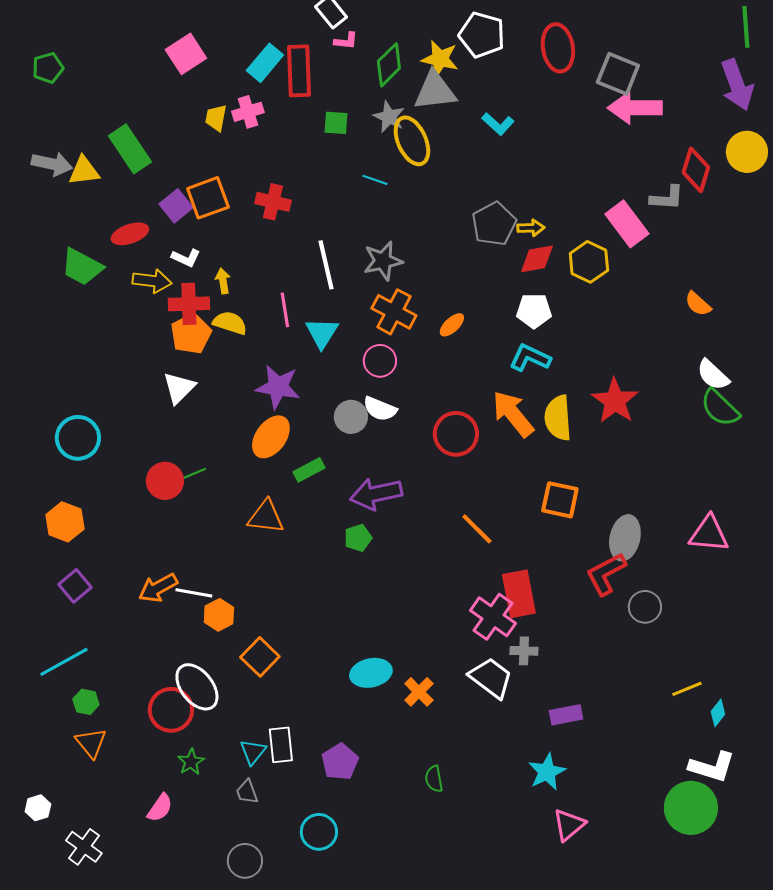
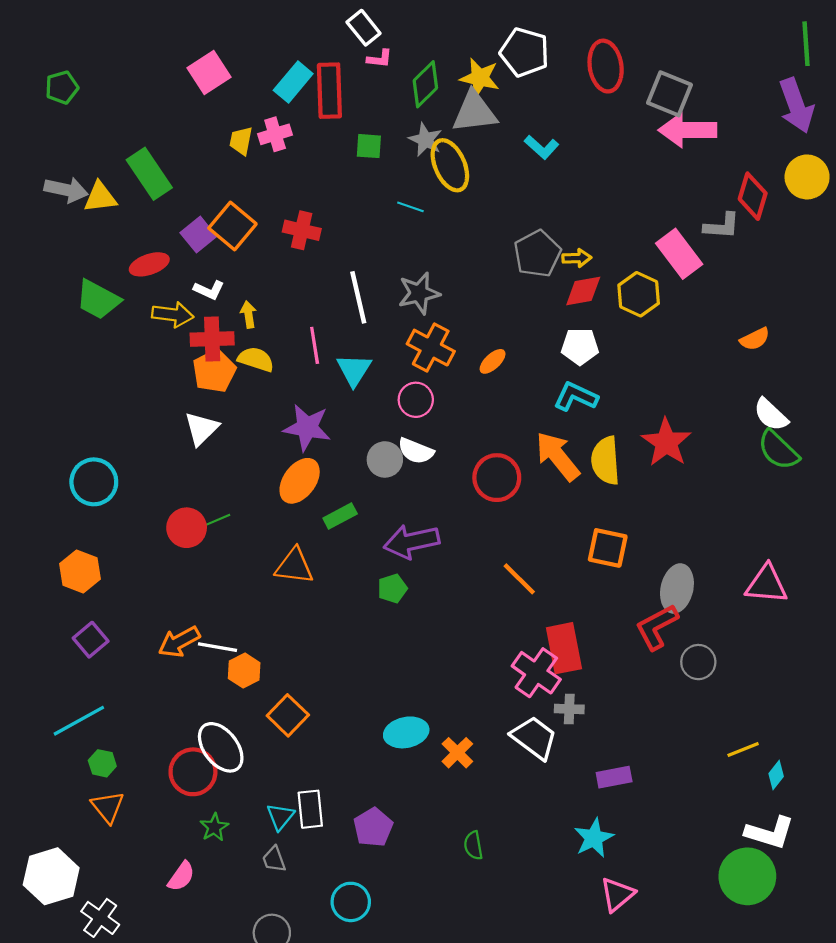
orange square: (208, 198) -> (232, 226), turned -30
orange semicircle: (698, 304) -> (755, 339), turned -68
white hexagon: (38, 808) -> (51, 876), size x2.0

